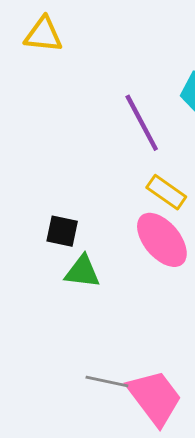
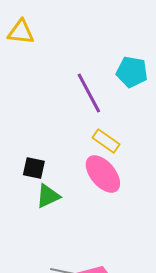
green triangle: (82, 272) -> (48, 196), turned -32

